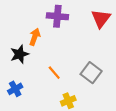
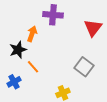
red triangle: (101, 18) -> (93, 28), moved
orange line: (54, 73) -> (33, 67), moved

